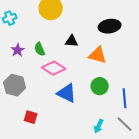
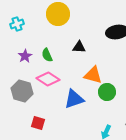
orange triangle: (98, 55) -> (93, 75), moved
pink diamond: (54, 68) -> (48, 79), moved
blue triangle: (67, 93) -> (74, 99), turned -45

